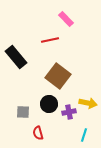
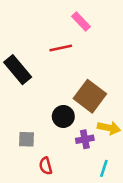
brown square: (58, 76) -> (90, 96), moved
black circle: (49, 104) -> (63, 116), moved

